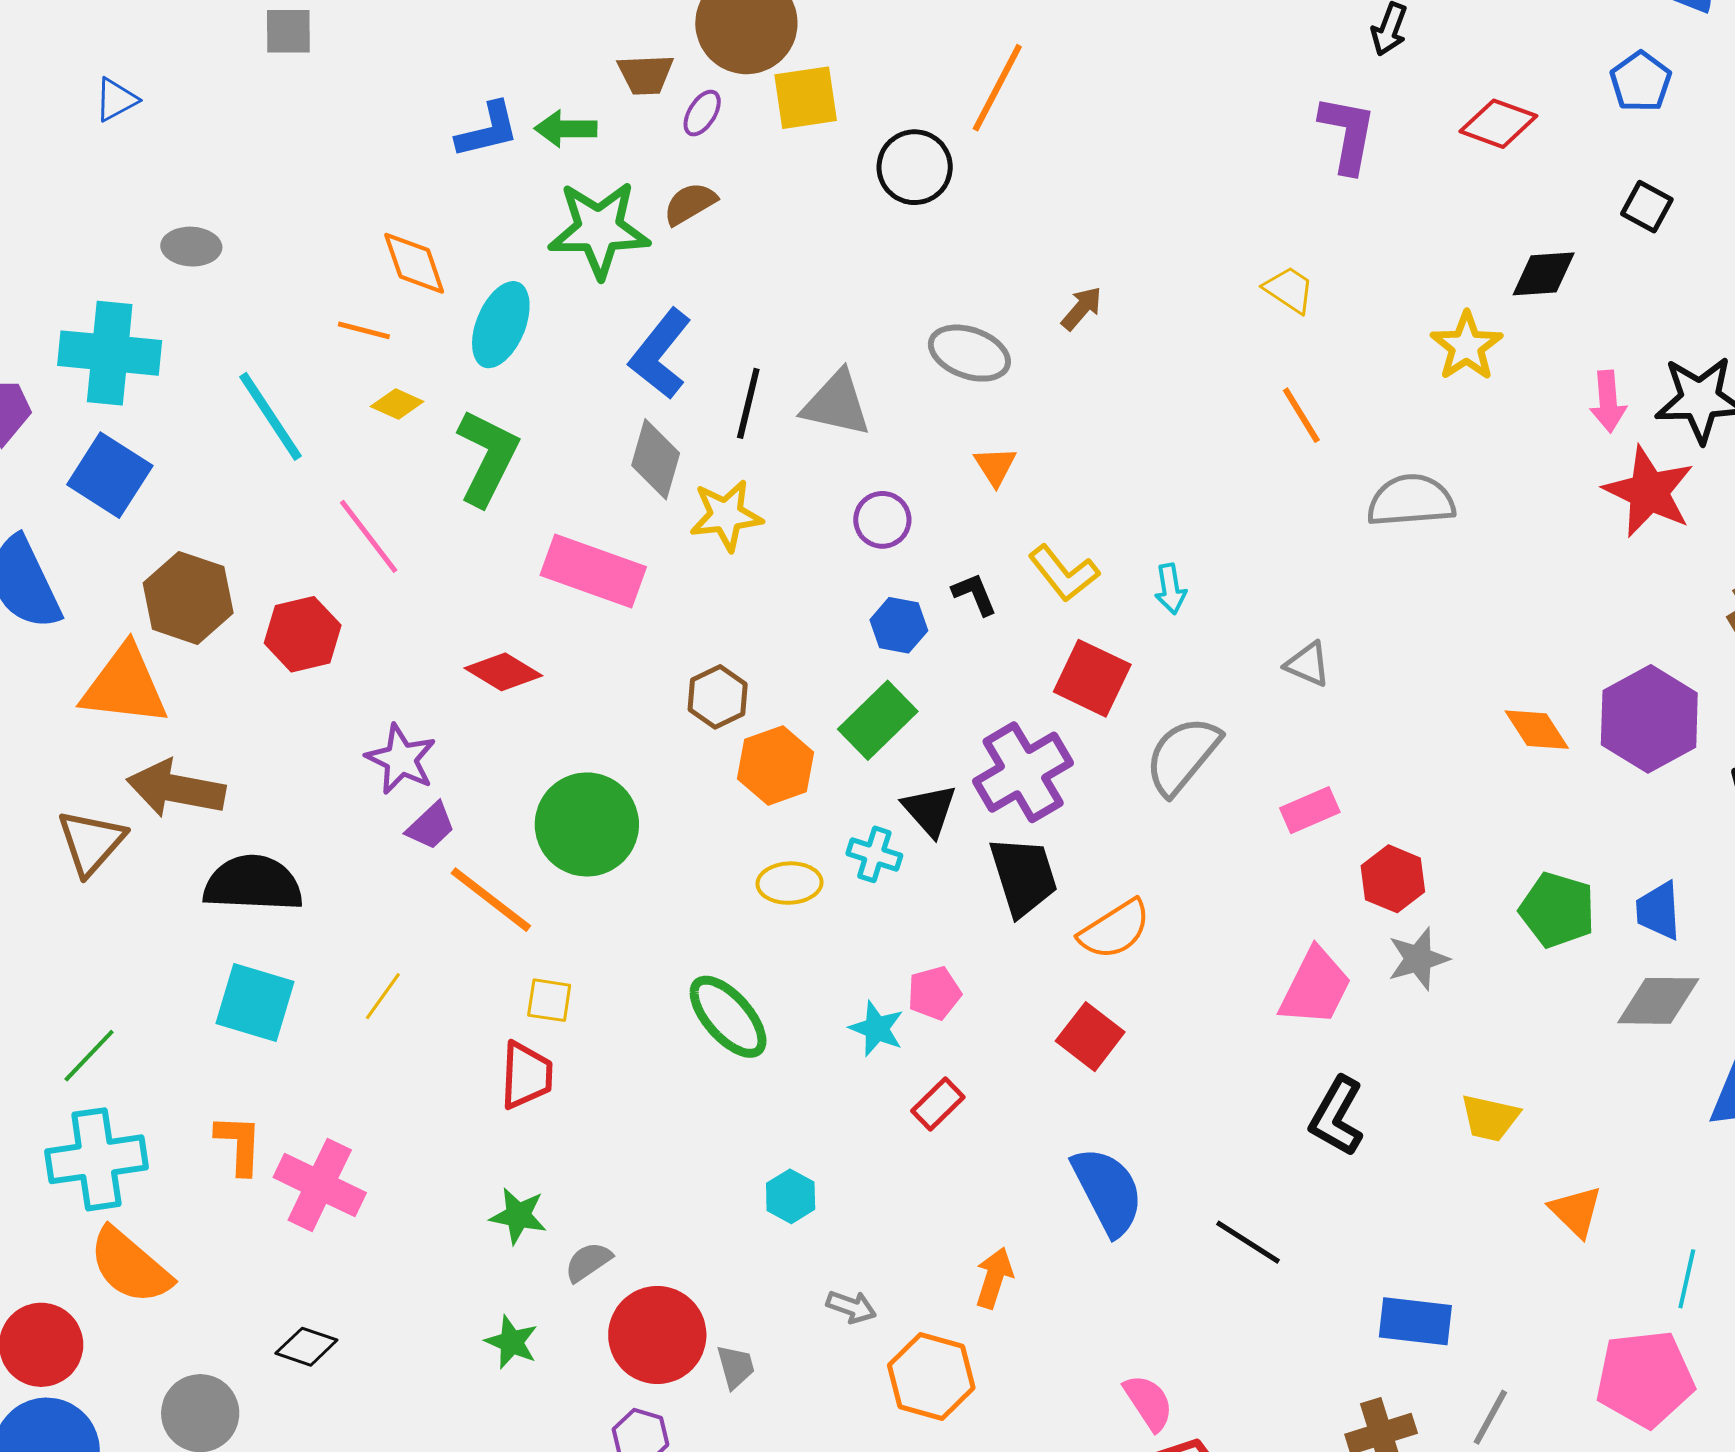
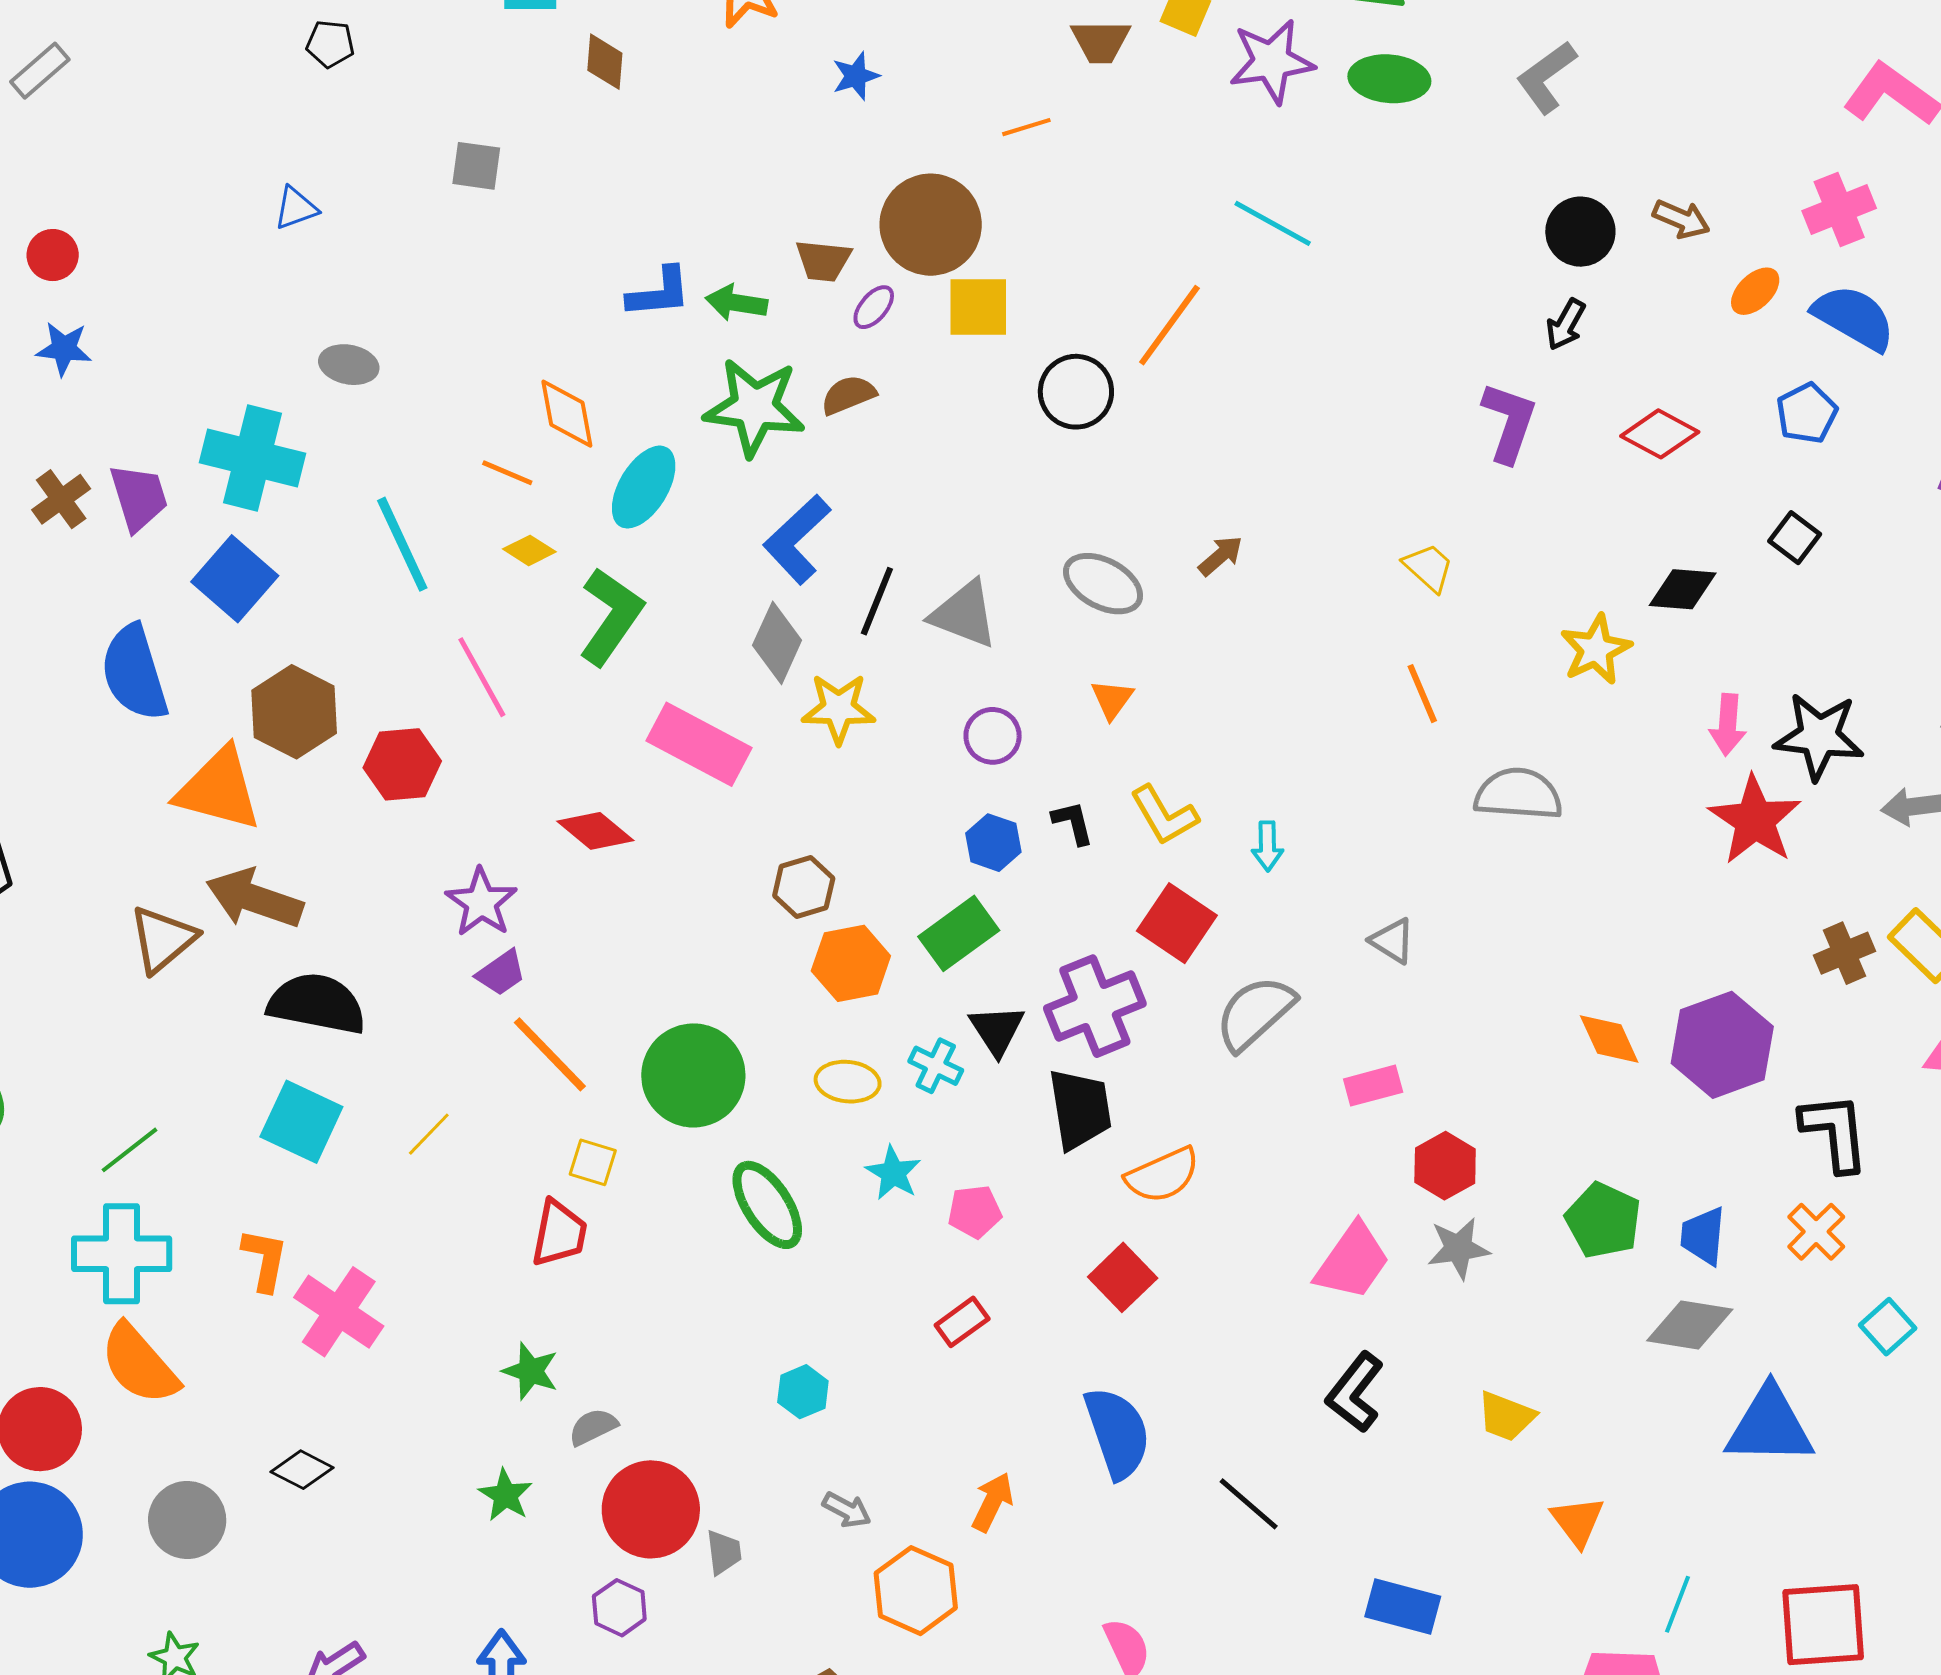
green circle: (587, 824) -> (693, 1075), moved
cyan star: (877, 1029) -> (893, 1173), moved

